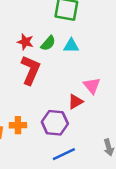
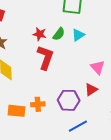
cyan triangle: (71, 46) -> (78, 35), turned -32
red triangle: (75, 102) -> (91, 90), moved

